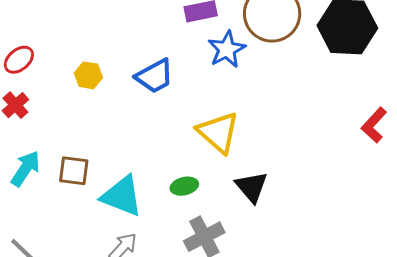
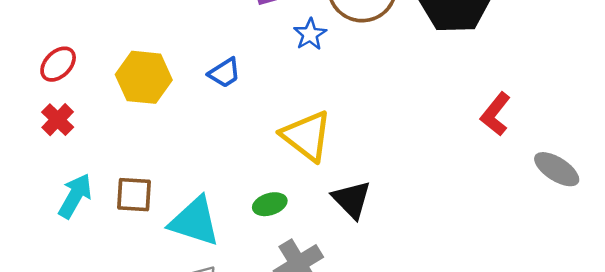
blue star: (227, 49) -> (310, 34), size x0.7
yellow hexagon: (88, 75) -> (144, 77), size x1.6
blue trapezoid: (155, 76) -> (224, 73), size x0.7

